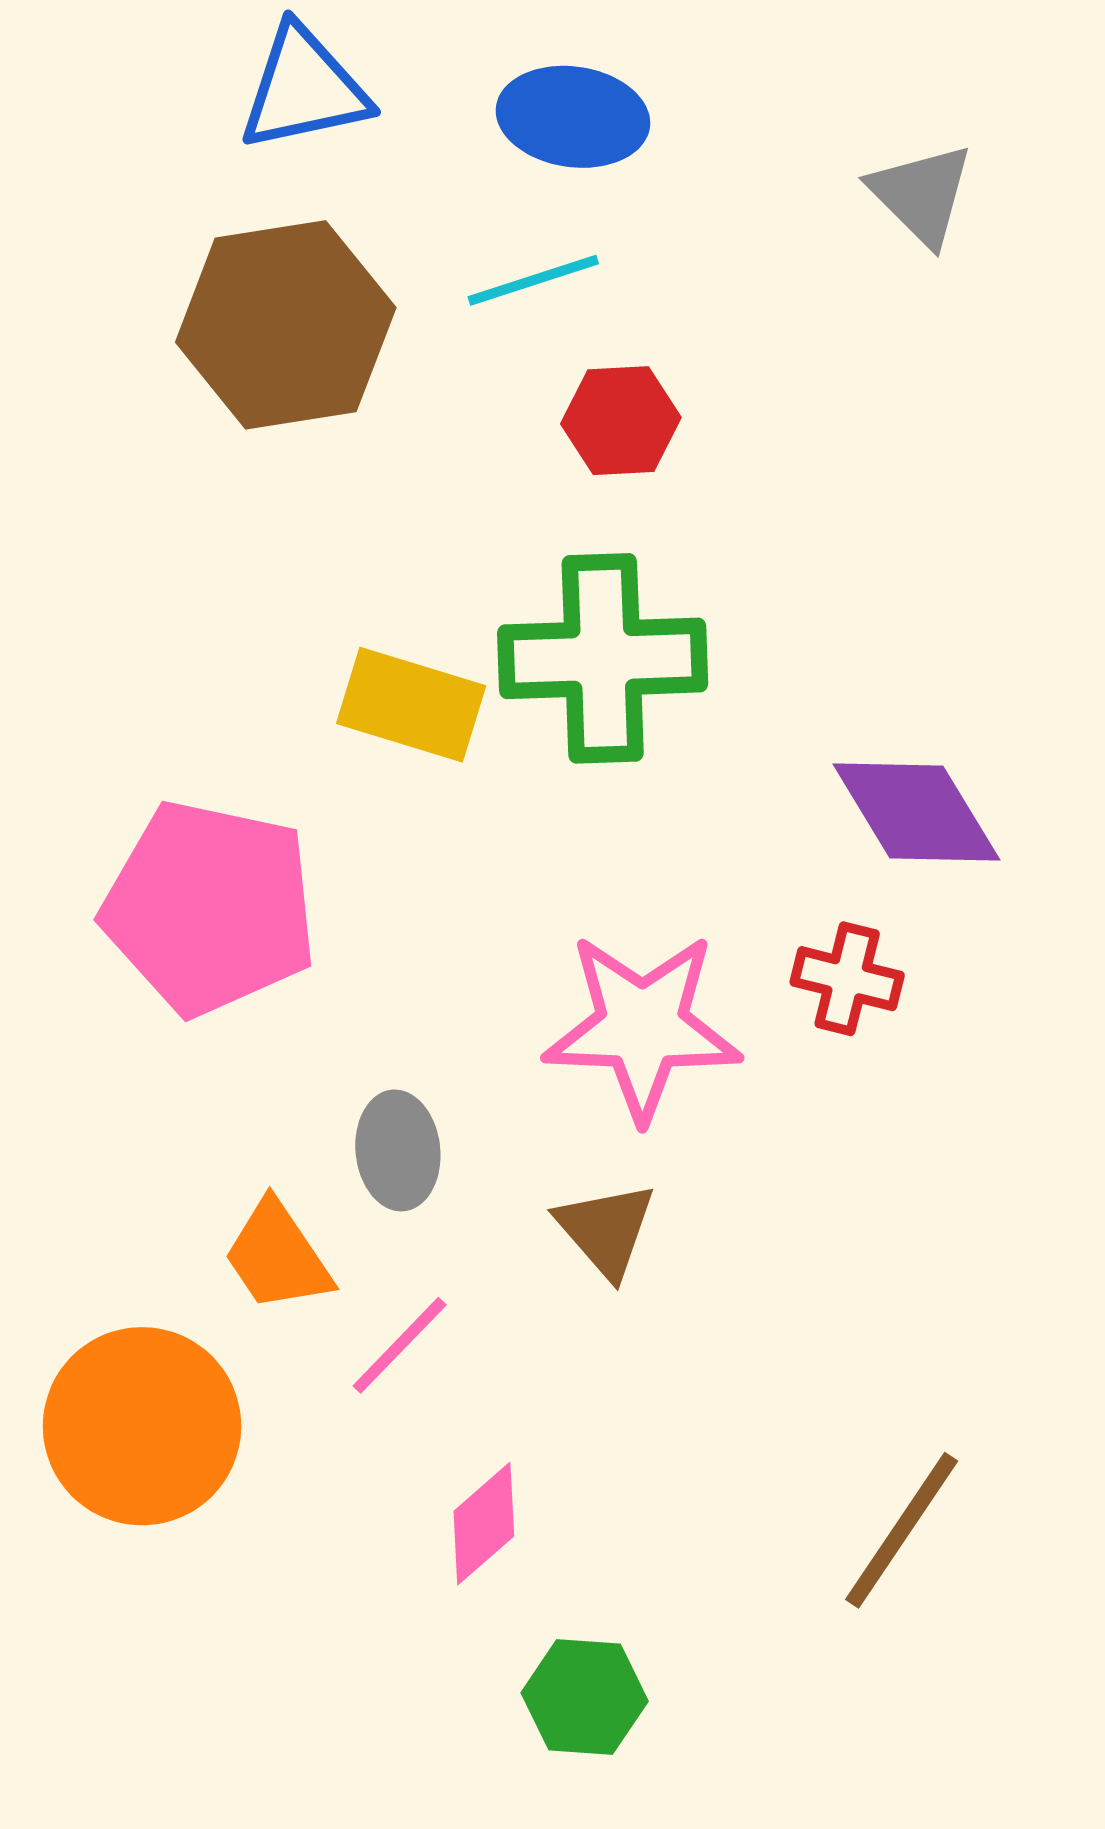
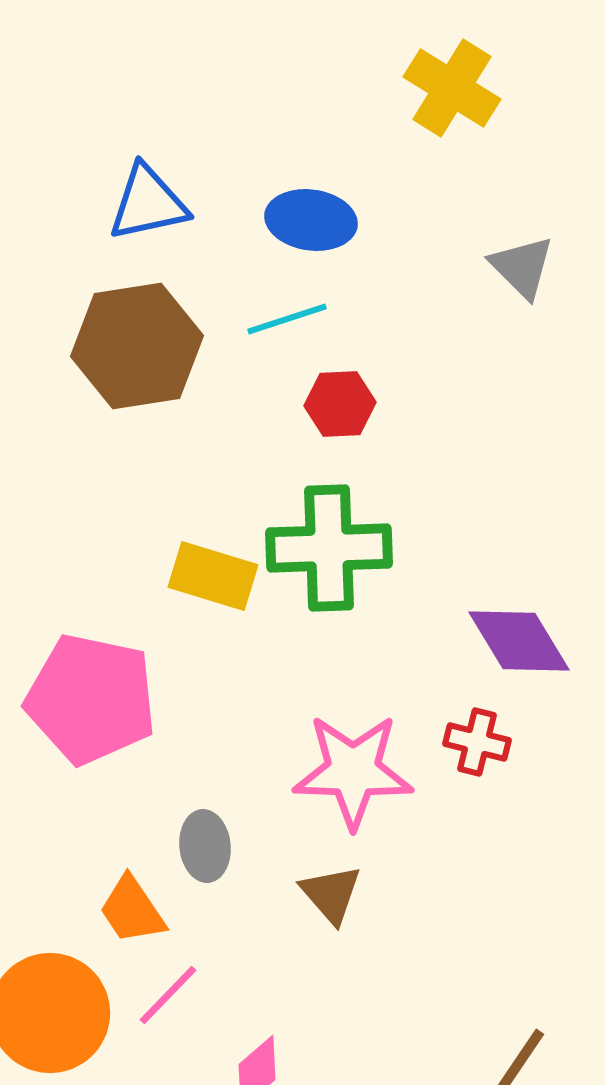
pink line: (400, 1345) -> (168, 995), moved

